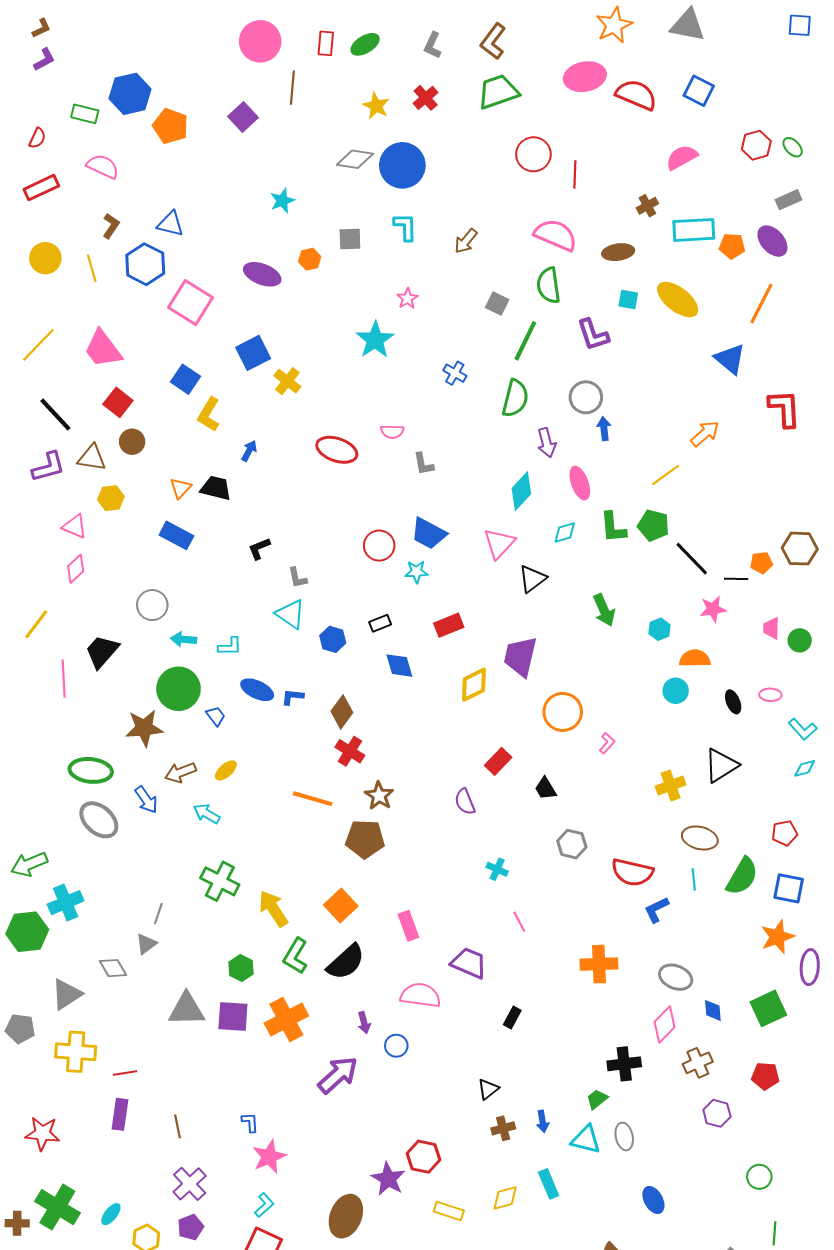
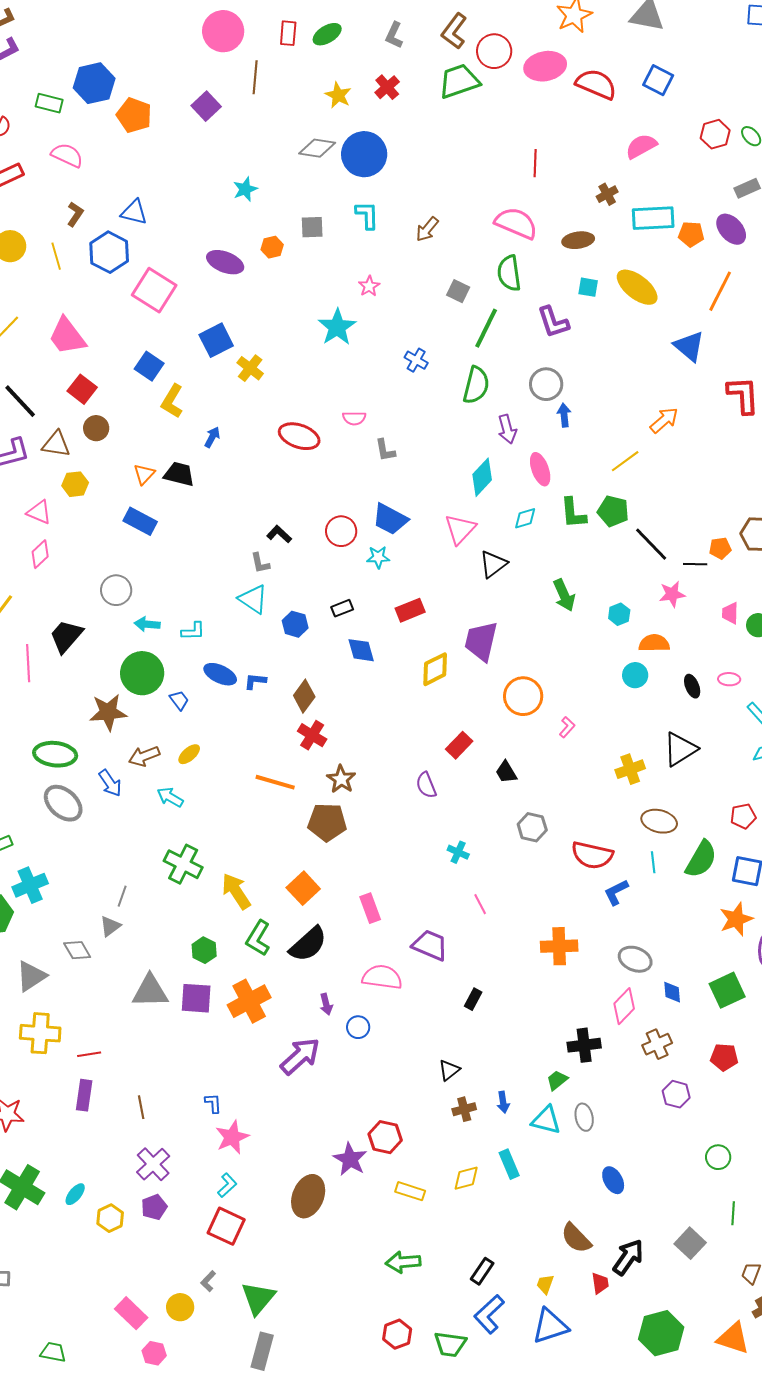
red circle: (533, 154) -> (494, 51), moved
black L-shape: (259, 549) -> (279, 534), moved, turned 65

